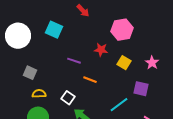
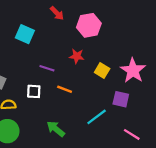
pink hexagon: (122, 30) -> (89, 25), moved
pink star: (152, 63) -> (133, 71), size x1.6
white square: (68, 98) -> (34, 91), moved, turned -32

